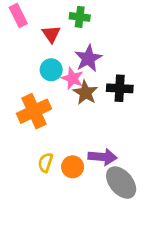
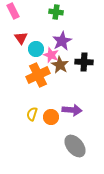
red triangle: (51, 34) -> (21, 38), moved
orange cross: (34, 111) -> (38, 75), moved
gray ellipse: (121, 183) -> (75, 146), moved

